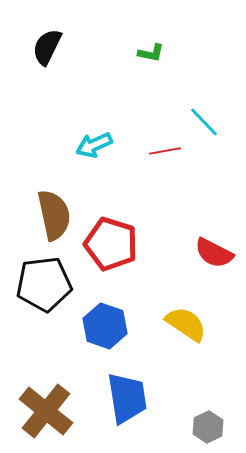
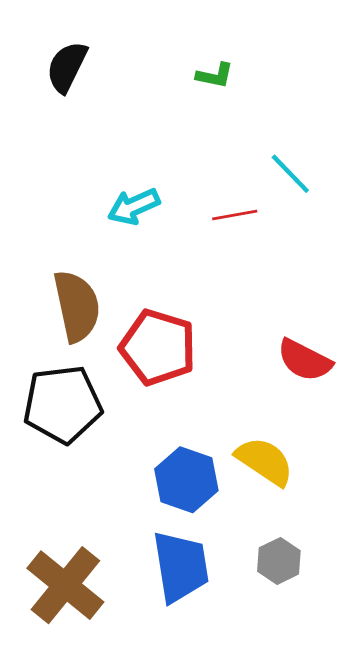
blue hexagon: (105, 326) -> (186, 480), moved
gray hexagon: (208, 427) -> (279, 561), moved

